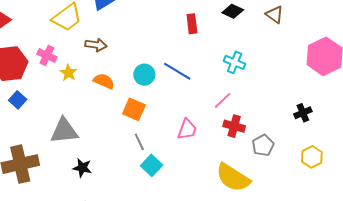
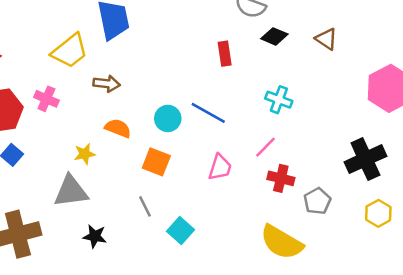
yellow star: (68, 73) -> (85, 154), moved, turned 30
black cross: (303, 113) -> (365, 159), size x1.8
pink trapezoid: (187, 129) -> (220, 167), moved
gray line: (139, 142) -> (145, 206), moved

